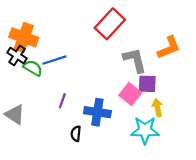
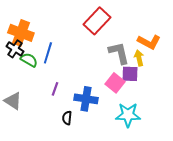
orange L-shape: (169, 48) -> (149, 42), turned 50
blue line: (54, 60) -> (48, 53), turned -55
yellow arrow: (157, 108) -> (139, 58), moved

